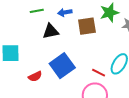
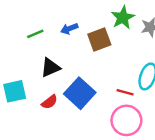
black triangle: (51, 31) -> (50, 68), moved
red semicircle: (35, 76) -> (49, 102), moved

